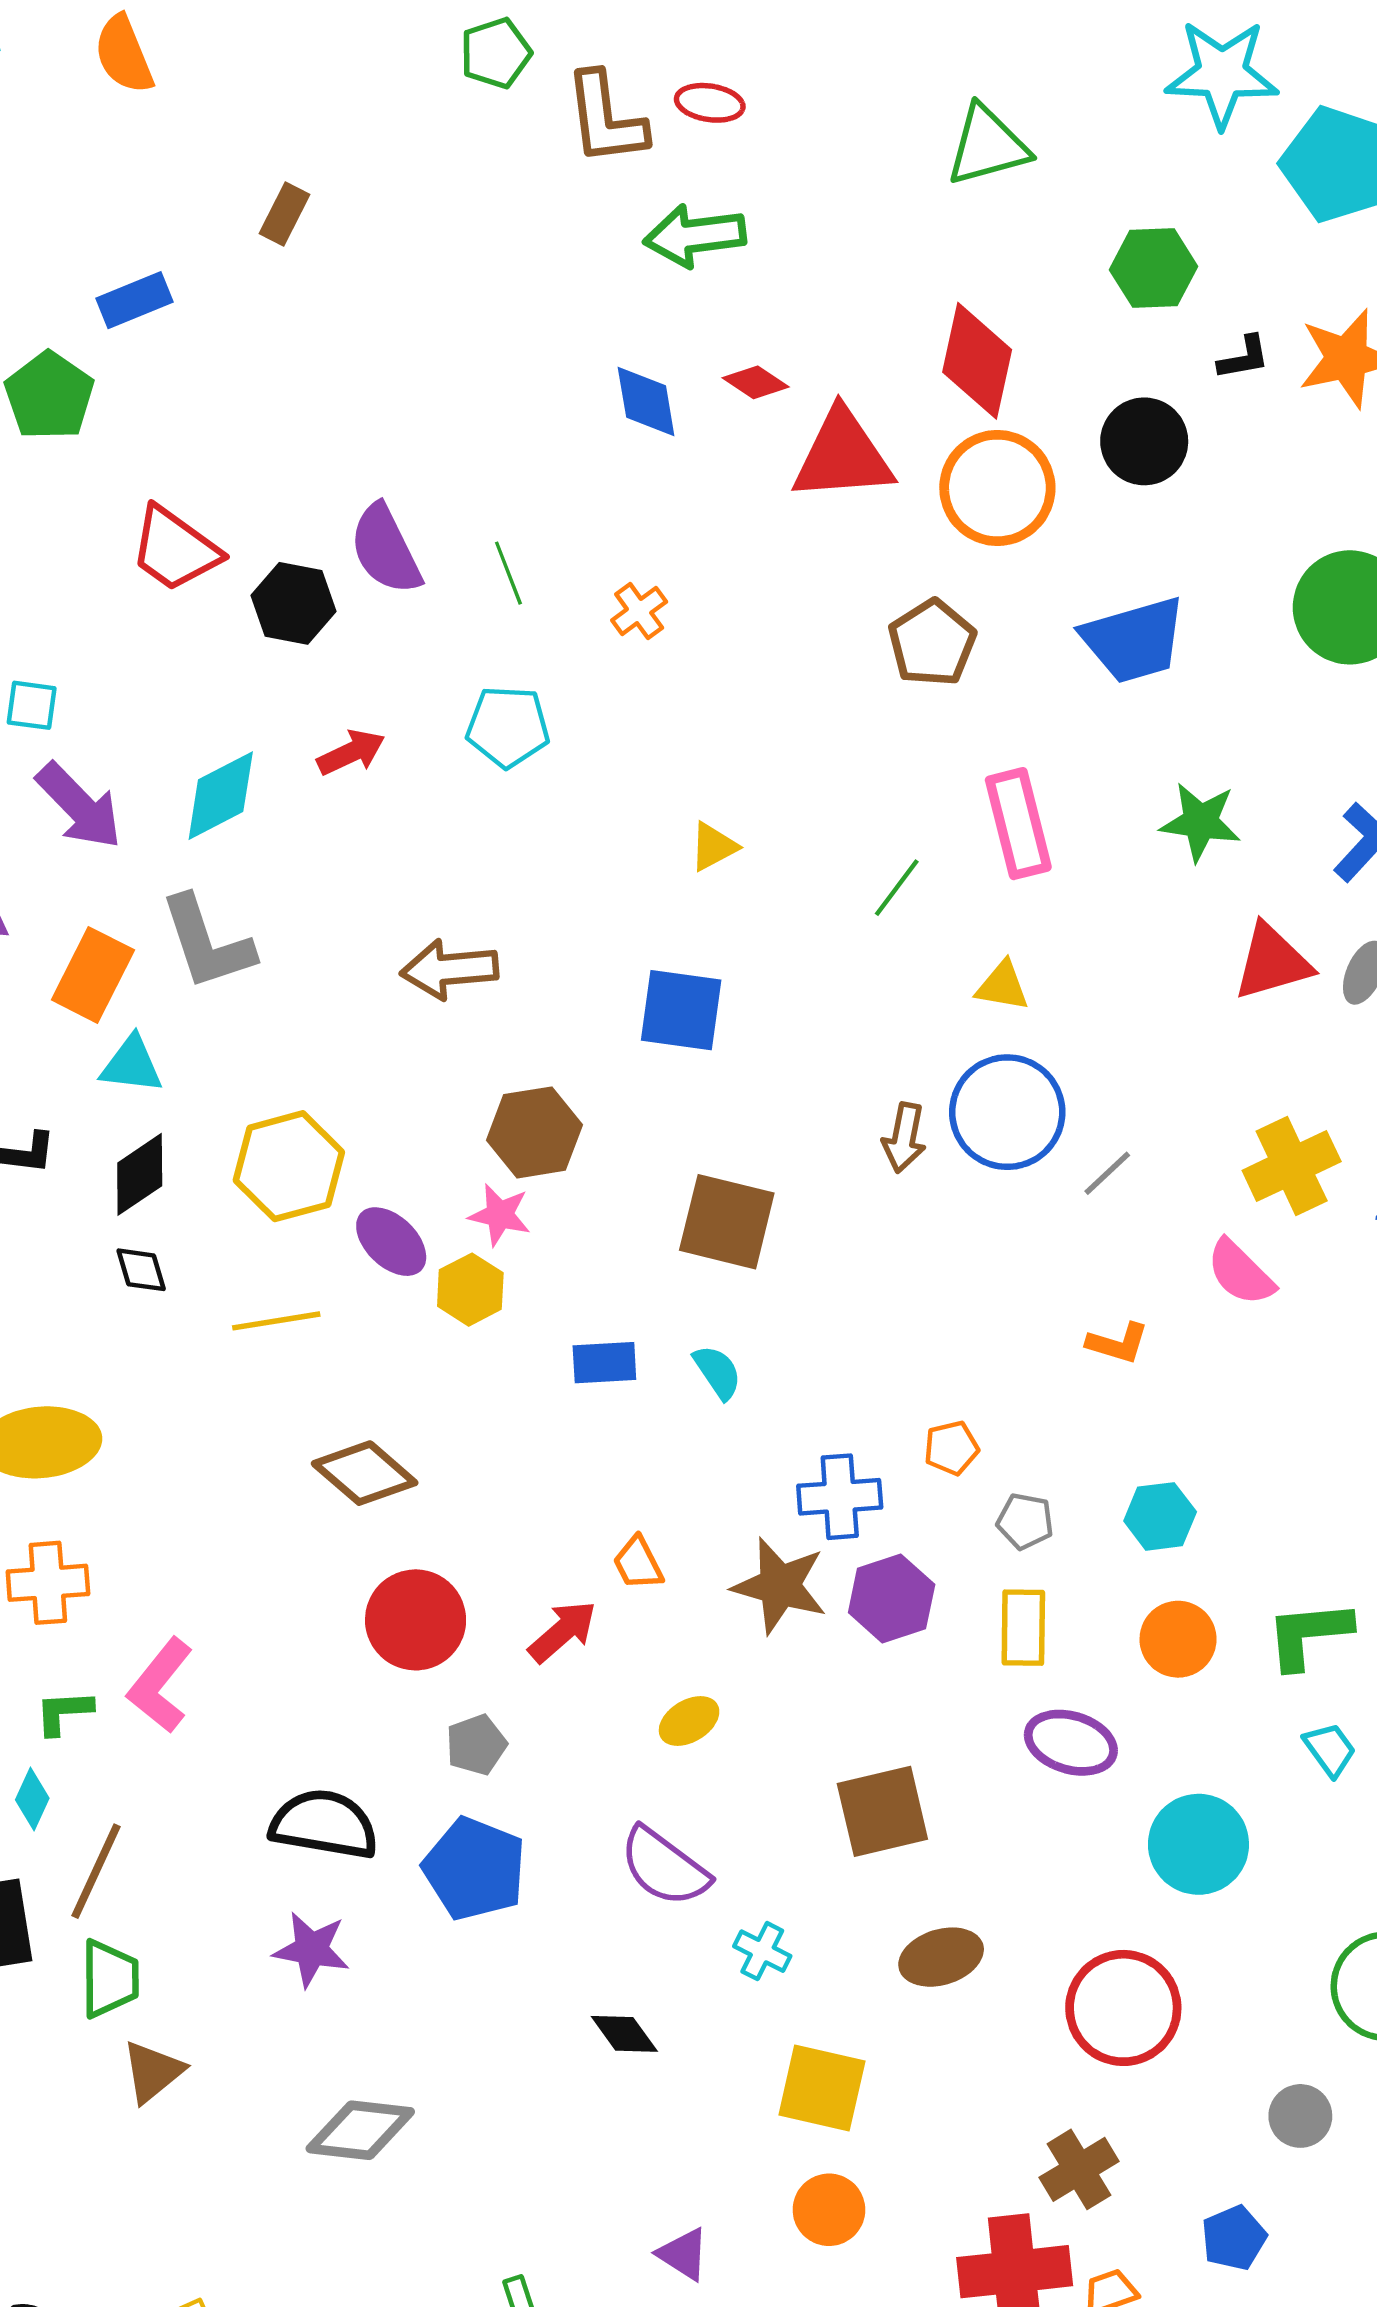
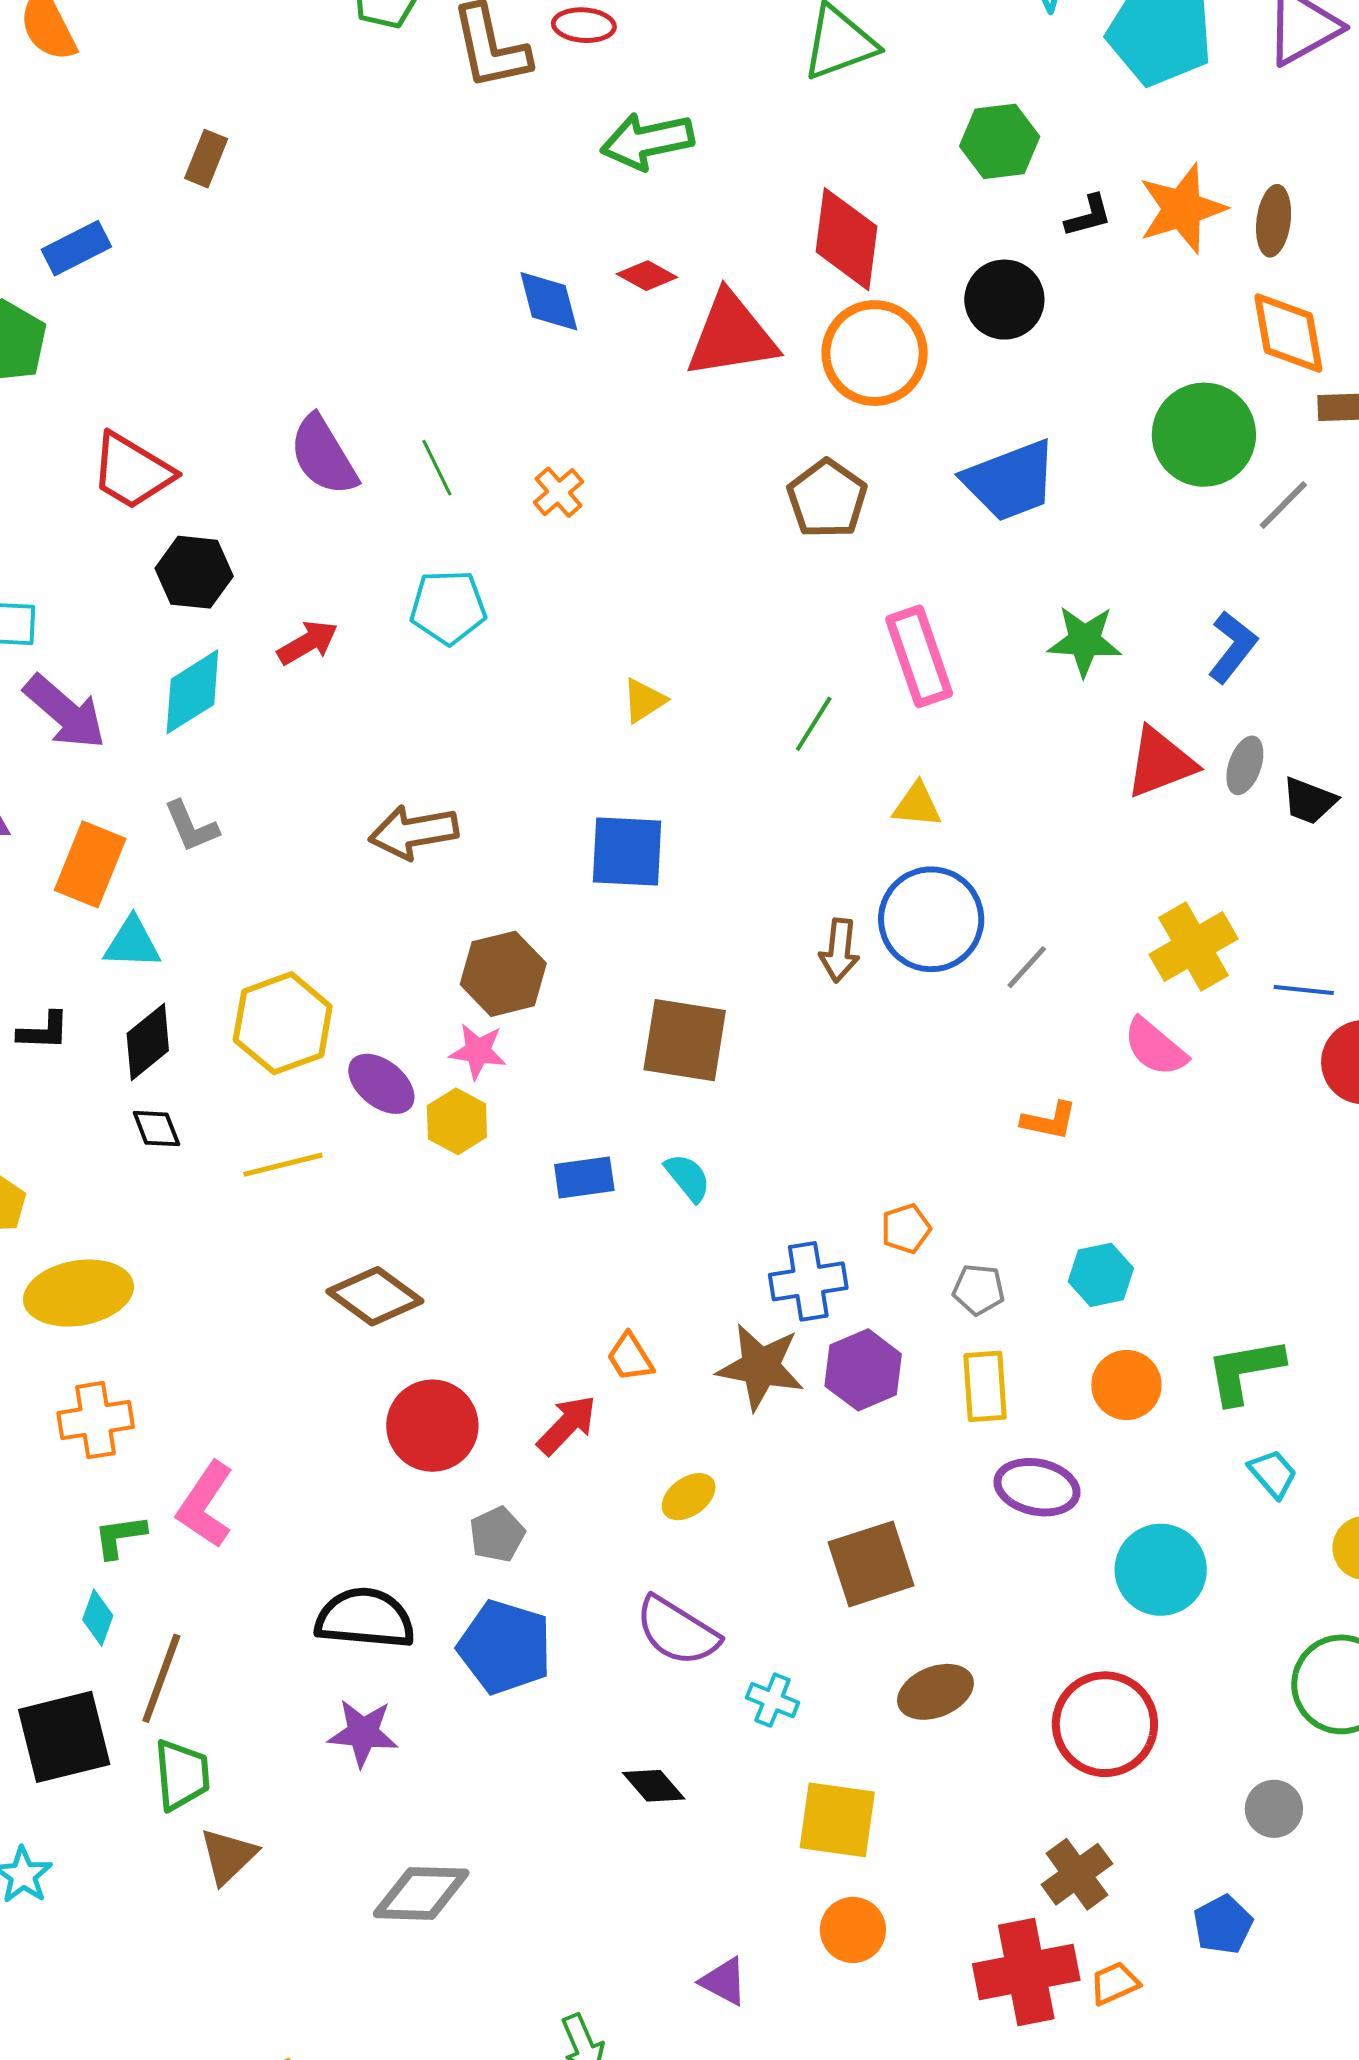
green arrow: (695, 236) -> (647, 141), moved
black hexagon: (294, 603) -> (194, 572), moved
gray L-shape: (207, 943) -> (191, 826), size x0.6

